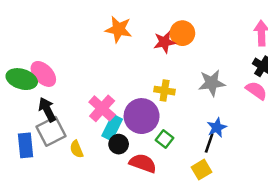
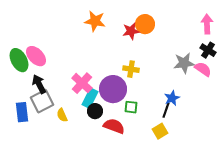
green ellipse: (22, 79) -> (19, 60), turned 45
gray star: (212, 83) -> (184, 63), moved
green square: (165, 139) -> (131, 107), turned -32

